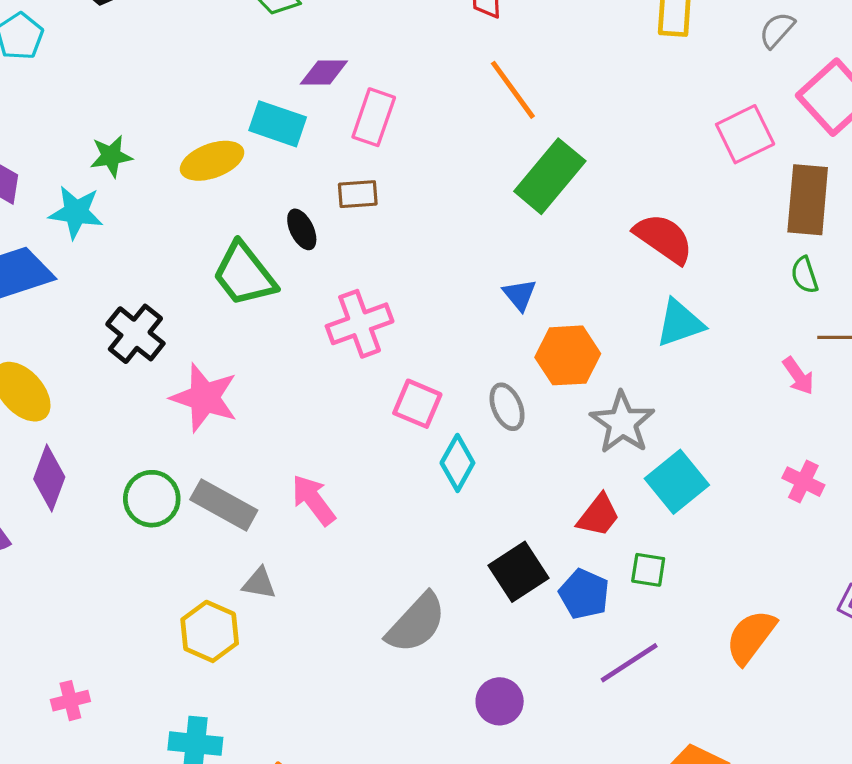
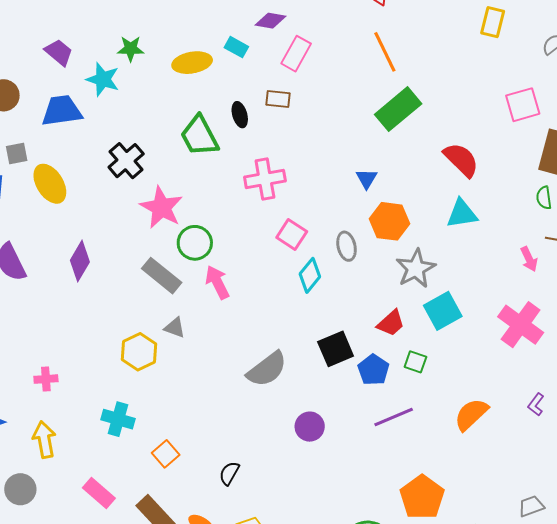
cyan rectangle: (278, 124) -> (236, 47), size x0.7
purple diamond: (49, 478) -> (80, 261), moved
pink cross: (803, 482) -> (521, 325), size x1.8
green circle: (152, 499) -> (195, 243), moved

